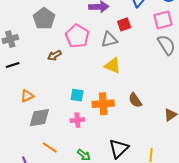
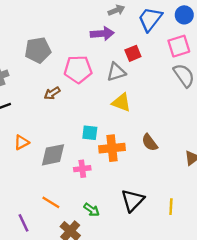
gray pentagon: (44, 19) -> (38, 50), turned 30
pink pentagon: (77, 36) -> (78, 69), turned -30
cyan square: (77, 95) -> (90, 133), moved
gray diamond: (39, 118) -> (53, 155), moved

